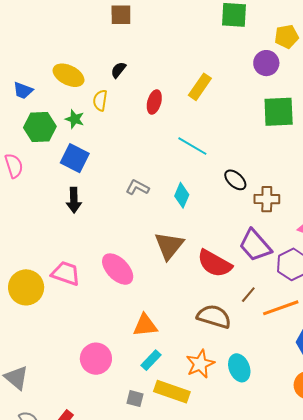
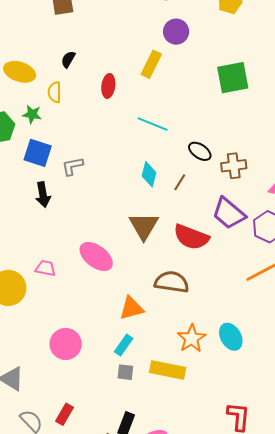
purple circle: (266, 63) -> (176, 32), moved
gray L-shape: (137, 187) -> (72, 166), moved, turned -30
pink trapezoid: (66, 273) -> (45, 268), size x0.7
brown line: (248, 295) -> (180, 182), moved
brown semicircle: (214, 317) -> (172, 282), moved
pink circle: (96, 359) -> (66, 344), moved
cyan rectangle: (151, 360) -> (124, 345), moved
gray square: (135, 399) -> (125, 372), moved

